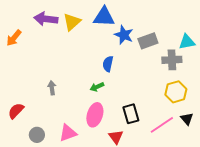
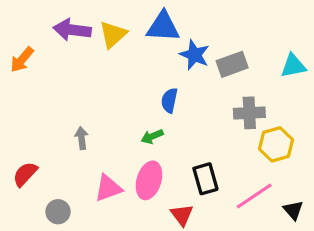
gray cross: (172, 60) -> (249, 113), moved
black triangle: (187, 119) -> (293, 210), moved
pink triangle: (68, 133) -> (108, 188), moved

